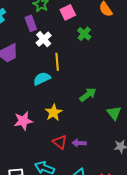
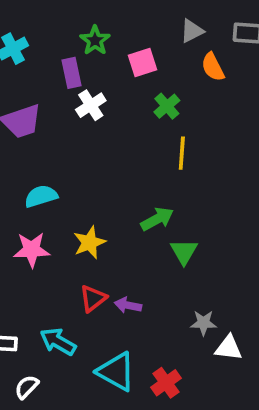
yellow line: (57, 62) -> (182, 153), moved
cyan semicircle: (42, 79) -> (41, 196), moved
green triangle: (114, 113) -> (184, 252), moved
red triangle: (60, 142) -> (93, 298), turned 35

